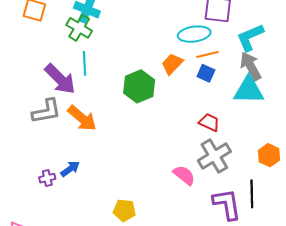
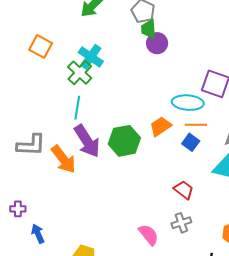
purple arrow: (60, 79) -> (87, 141), moved
gray cross: (214, 156) -> (181, 223), size x0.6
blue arrow: (70, 169) -> (38, 234), moved, turned -90

